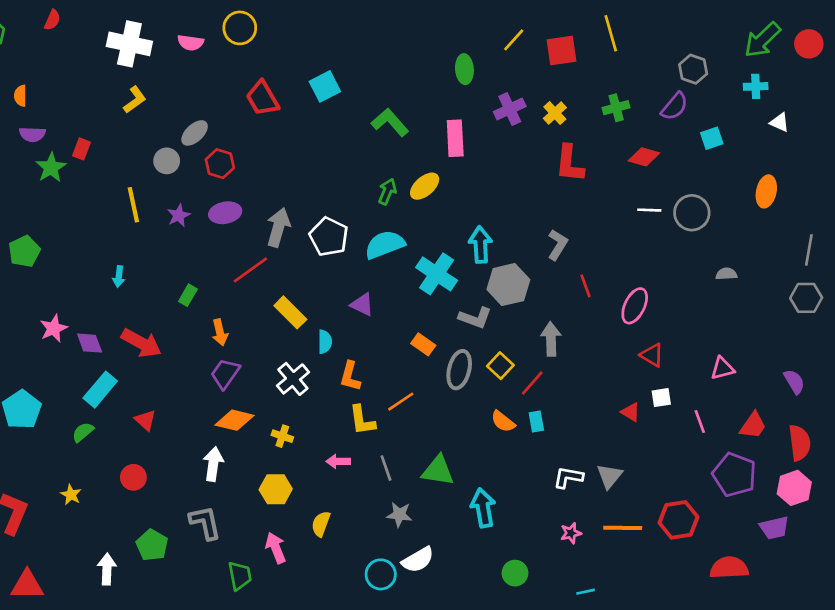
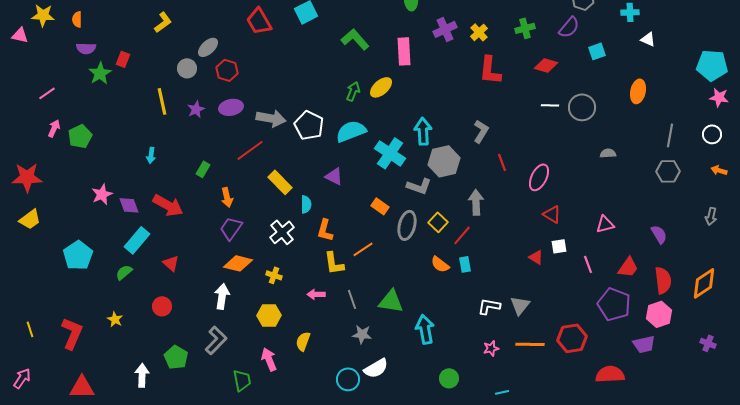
gray arrow: (278, 227) -> (271, 118), turned 84
gray L-shape: (205, 523) -> (216, 340), turned 56

